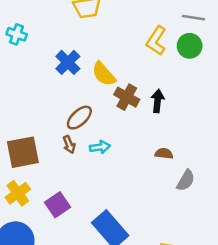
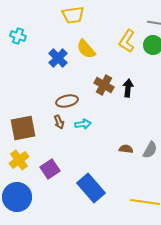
yellow semicircle: (104, 74) -> (86, 49), moved
brown ellipse: (79, 118) -> (67, 101), turned 30
brown semicircle: (164, 153) -> (126, 149), moved

